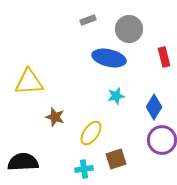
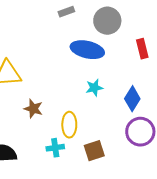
yellow ellipse: (91, 133) -> (69, 125), turned -35
cyan cross: (84, 169) -> (55, 148), moved

